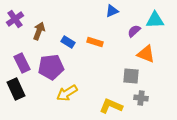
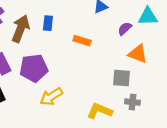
brown arrow: (39, 31) -> (21, 29), size x1.4
blue rectangle: (68, 42) -> (48, 23), moved, turned 64

